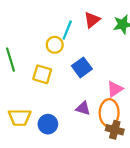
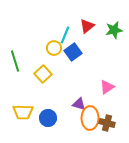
blue square: (82, 67) -> (73, 52), moved
yellow square: (42, 74) -> (43, 74), turned 30
orange ellipse: (109, 113) -> (90, 118), moved

